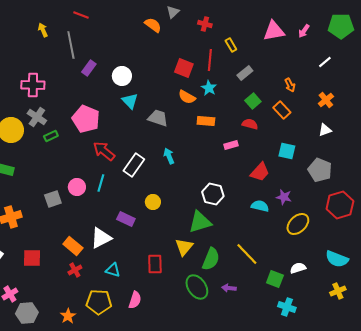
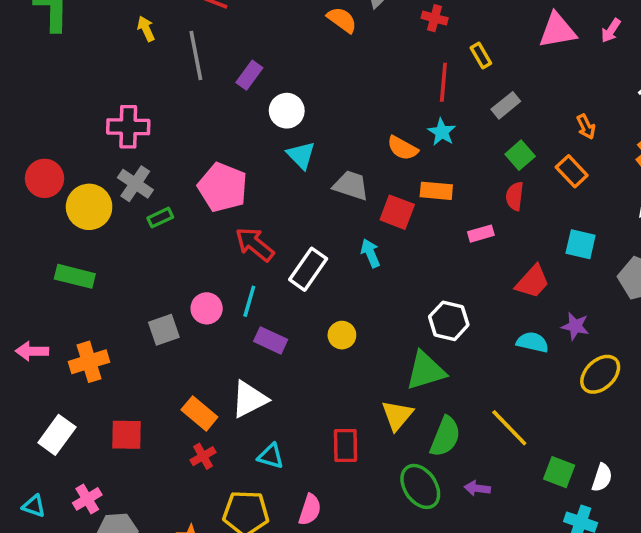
purple rectangle: (89, 68) -> (249, 75), moved
red square: (184, 68) -> (397, 212), moved
red semicircle: (250, 124) -> (515, 196), turned -98
purple rectangle: (126, 219) -> (271, 340), moved
white semicircle: (298, 268) -> (602, 478), moved, turned 126

